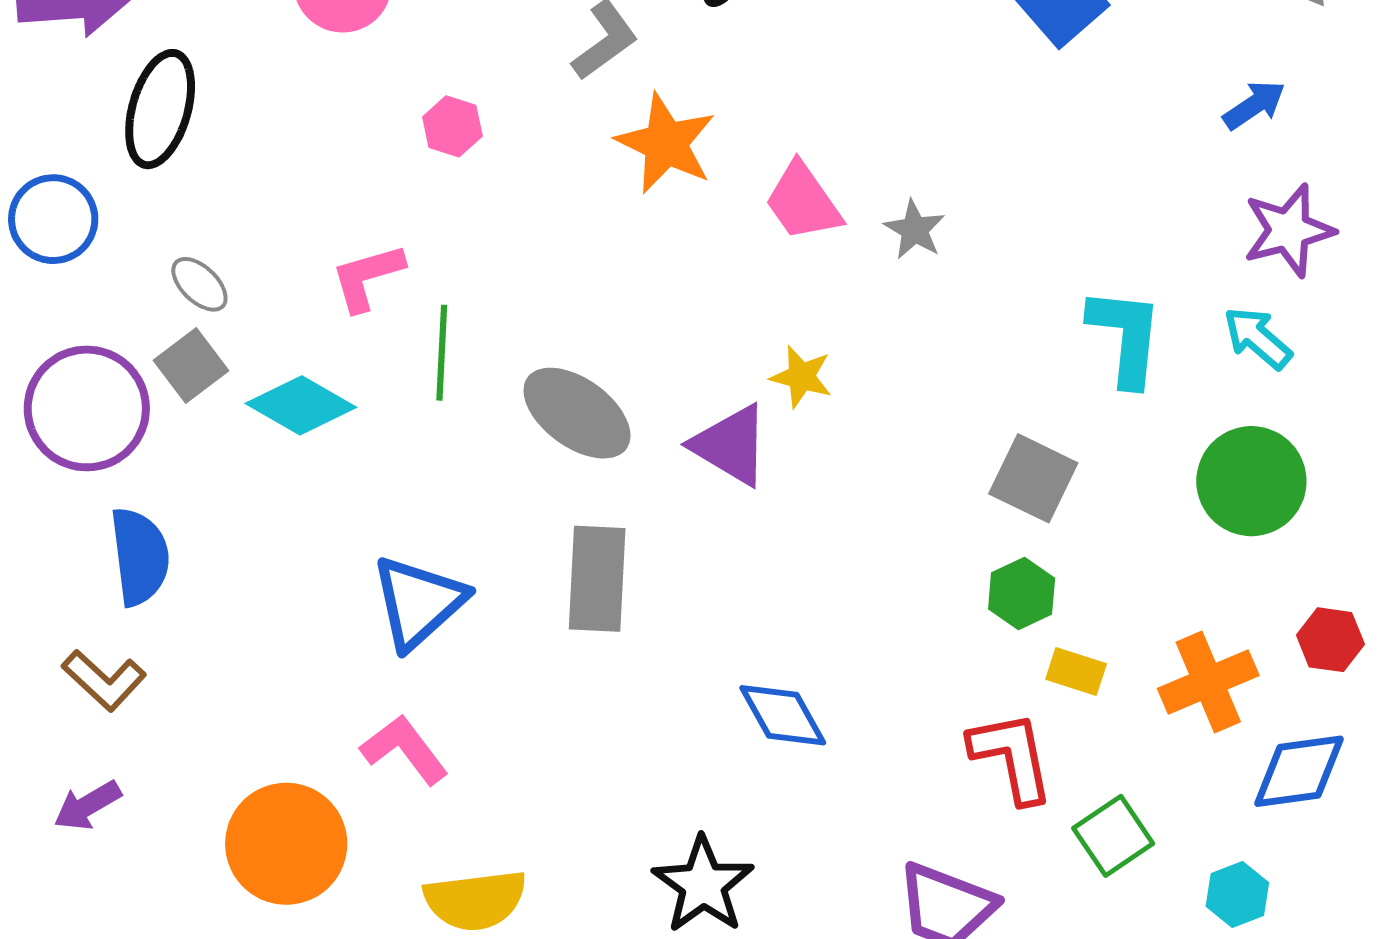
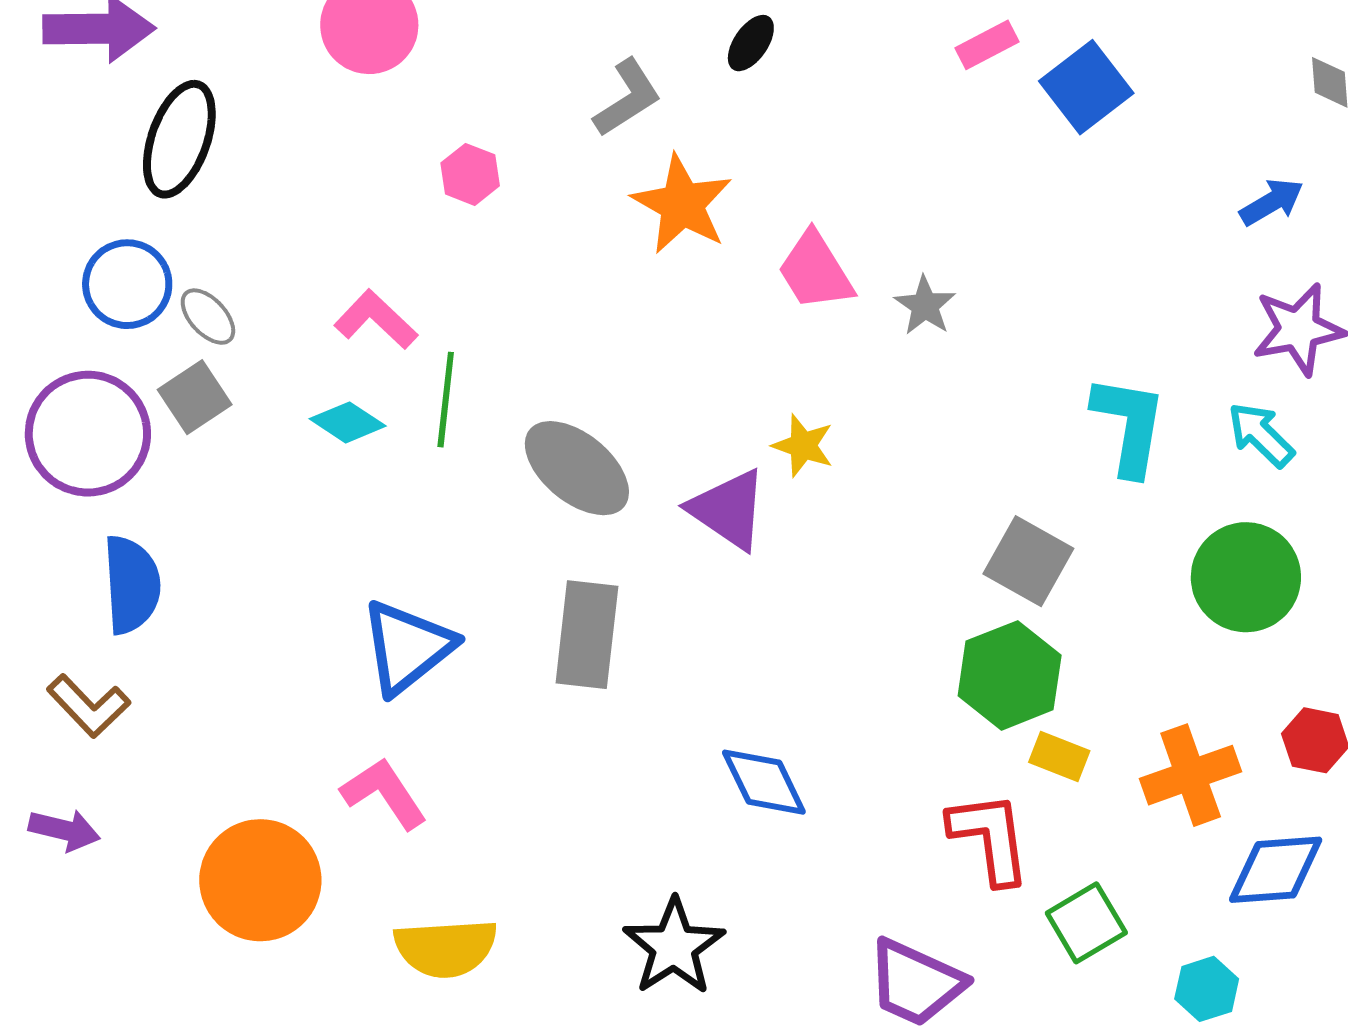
blue circle: (53, 219) -> (127, 284), moved
pink L-shape: (367, 277) -> (376, 320), turned 56
cyan diamond: (301, 405) -> (348, 422), moved, size x0.7
green hexagon: (1022, 594) -> (1010, 675), size x1.5
purple arrow: (87, 806) -> (64, 830), turned -140

